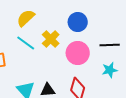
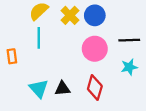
yellow cross: (51, 39) -> (70, 15), moved
cyan line: (26, 43) -> (39, 38), turned 54

